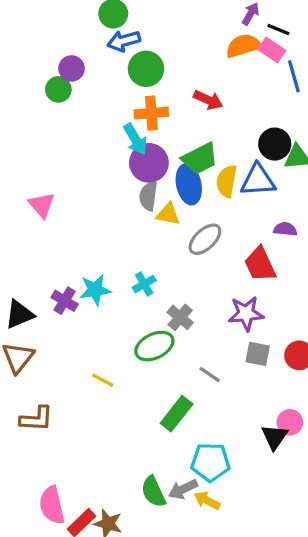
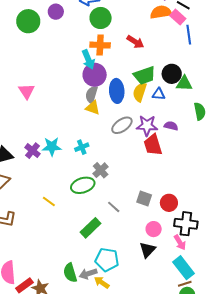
green circle: (58, 89) -> (28, 21), moved, size x1.5
green trapezoid: (200, 159) -> (145, 75), moved
blue triangle: (258, 180) -> (159, 94), size x0.6
yellow triangle: (168, 214) -> (93, 108), moved
purple star: (246, 314) -> (147, 126), moved
pink circle: (290, 422) -> (154, 229), moved

